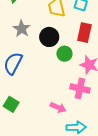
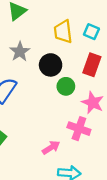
pink arrow: (58, 107) -> (51, 148), turned -63

